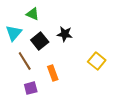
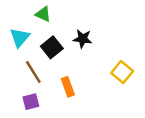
purple square: (31, 88) -> (31, 102), moved

